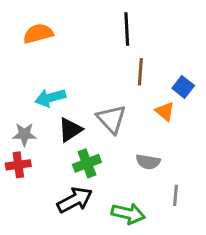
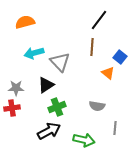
black line: (127, 29) -> (99, 20), moved, turned 40
cyan arrow: (50, 98) -> (34, 53), moved
gray triangle: (111, 119) -> (60, 62), moved

